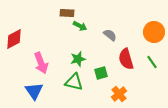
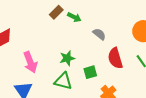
brown rectangle: (67, 13) -> (56, 12), turned -48
green arrow: (80, 26) -> (74, 17), moved

